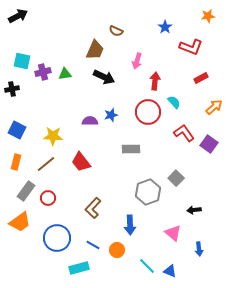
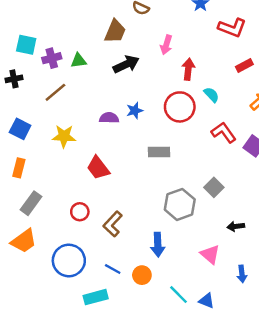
black arrow: (104, 77) -> (126, 64), turned -50
brown line: (46, 164) -> (55, 92), moved
red circle: (48, 198) -> (80, 212), moved

